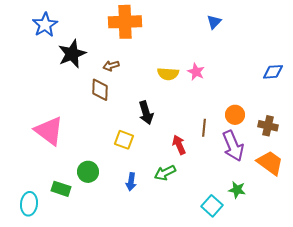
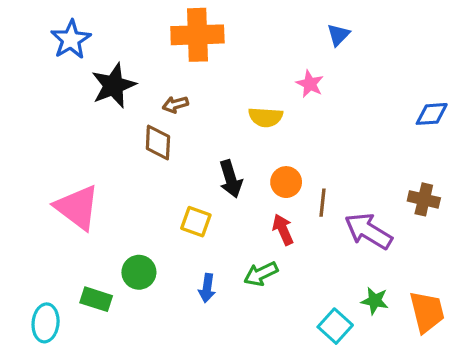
pink star: (196, 72) -> (310, 84), moved
orange circle: (235, 115) -> (286, 182), moved
purple arrow: (233, 146) -> (368, 231), turned 144
orange trapezoid: (270, 163) -> (427, 312), moved, turned 40

